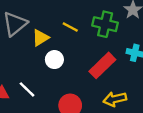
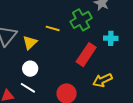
green cross: (105, 24) -> (81, 20), turned -30
white circle: (54, 60) -> (30, 69), moved

